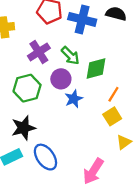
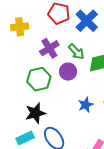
blue cross: (82, 19) -> (87, 21), turned 30
blue star: (74, 99) -> (86, 105), moved

